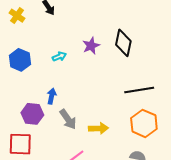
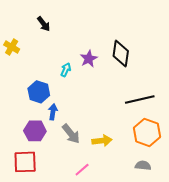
yellow cross: (17, 16) -> (12, 47), moved
cyan arrow: (59, 57) -> (66, 70), moved, turned -40
blue hexagon: (20, 60) -> (39, 92), moved

